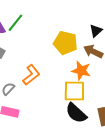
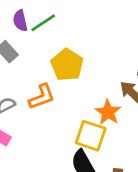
yellow pentagon: (65, 43) -> (67, 65), moved

